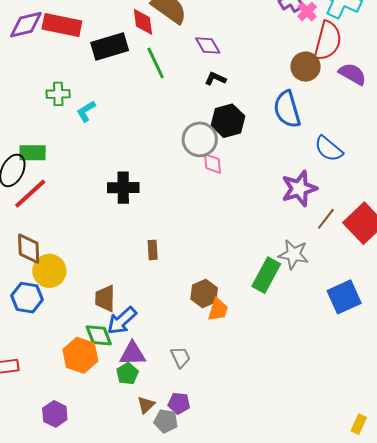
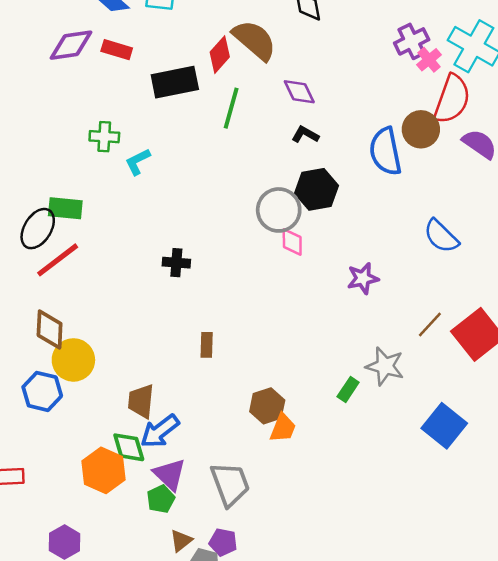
red diamond: (143, 22) -> (220, 55), turned 44
red rectangle: (62, 25) -> (117, 50), size x0.6
green line: (156, 63) -> (231, 108), turned 36
blue semicircle: (287, 109) -> (385, 151), moved
black cross: (123, 188) -> (176, 263), size x0.7
purple star: (299, 188) -> (363, 278), moved, size x0.7
green rectangle: (266, 275) -> (348, 389), size x0.6
blue square: (344, 297) -> (444, 426), turned -32
purple triangle: (132, 354) -> (170, 474), turned 40
gray trapezoid: (180, 357) -> (230, 484), size x1.6

